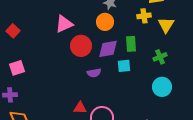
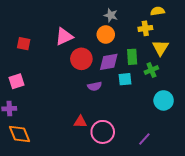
yellow triangle: (166, 25) -> (161, 48), moved
red square: (13, 31) -> (24, 44), moved, turned -32
green cross: (160, 57) -> (151, 70), moved

